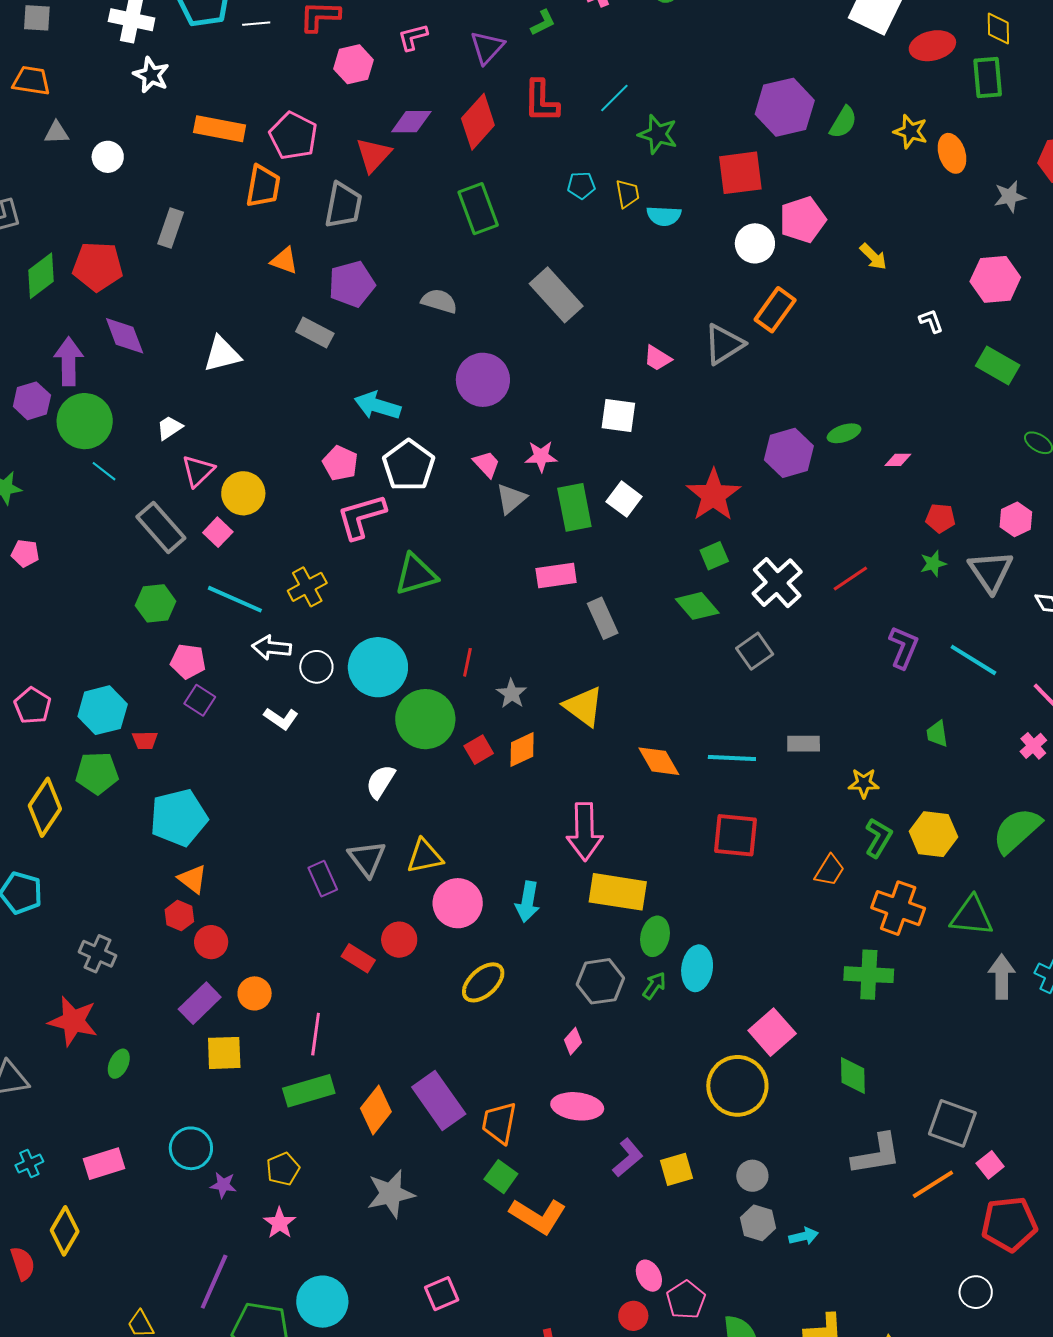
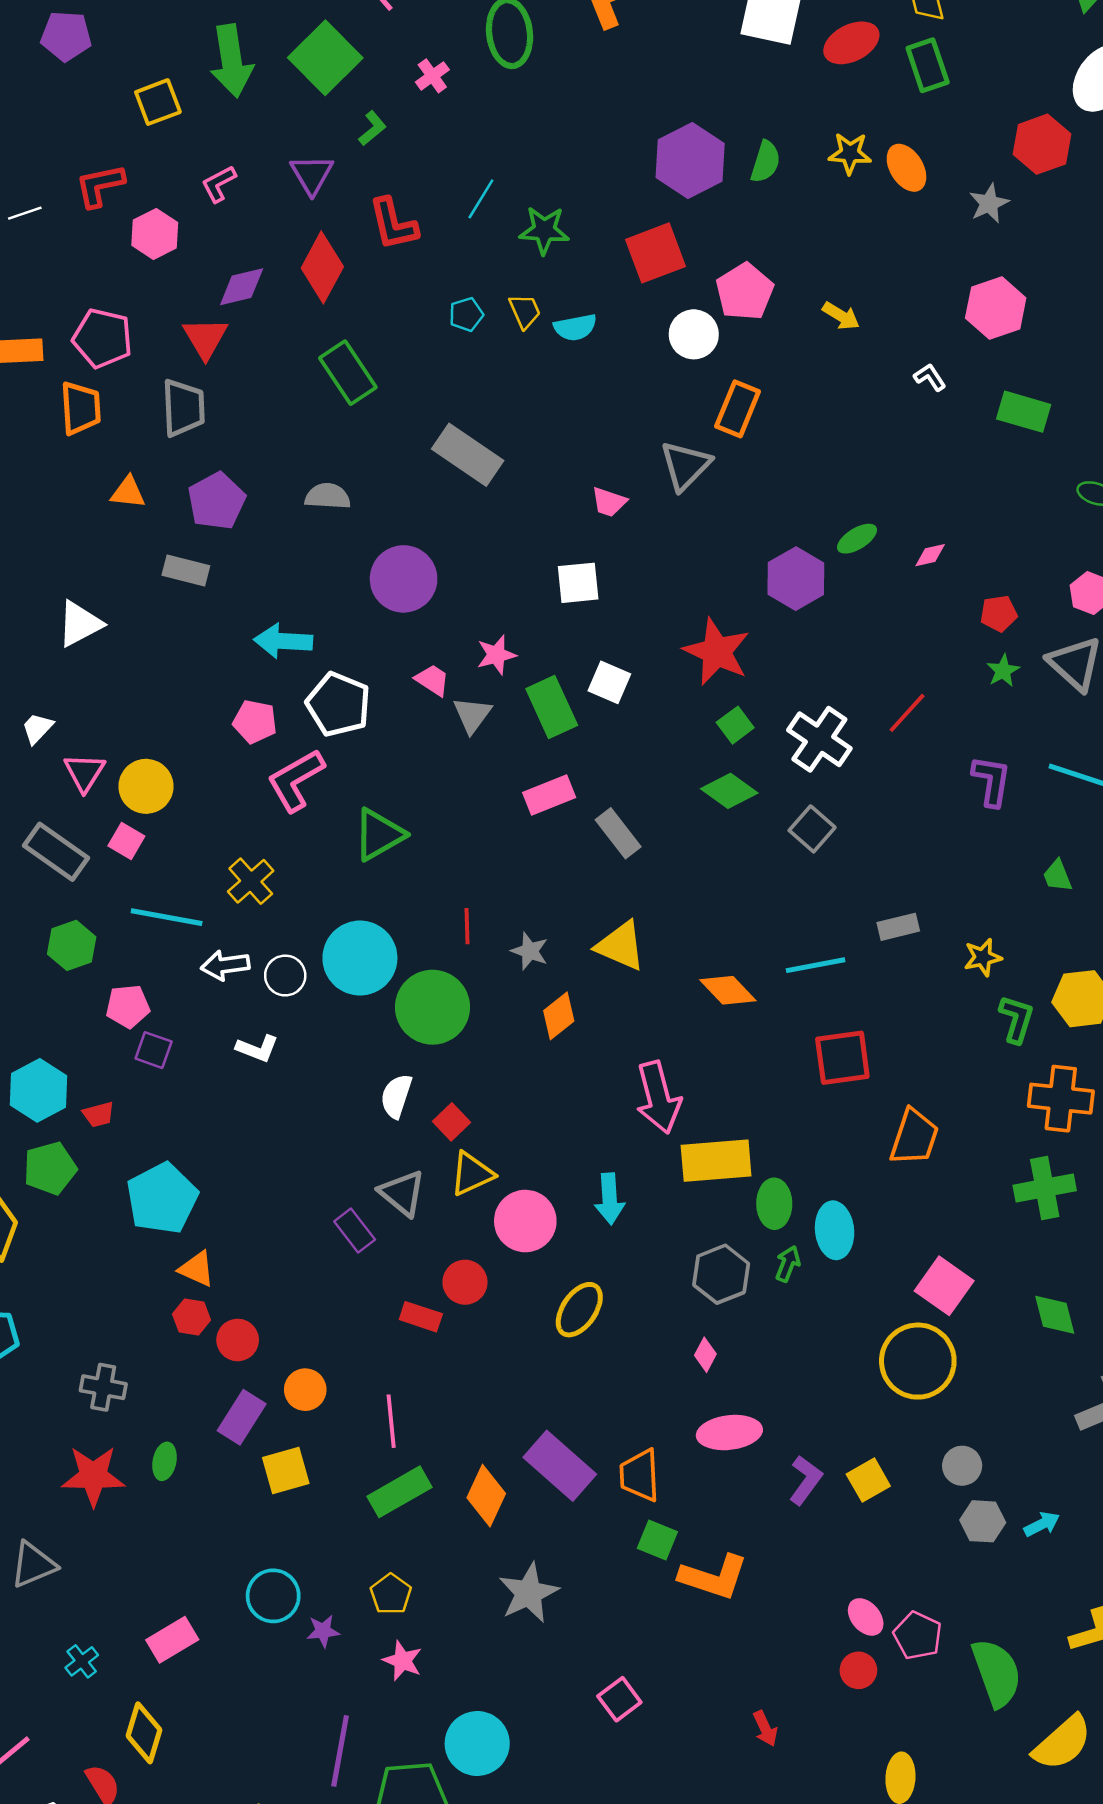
red square: (479, 750) -> (451, 1122), moved
orange trapezoid: (830, 870) -> (914, 1137), moved, size x1.4
green ellipse: (119, 1064) -> (164, 1461), moved

